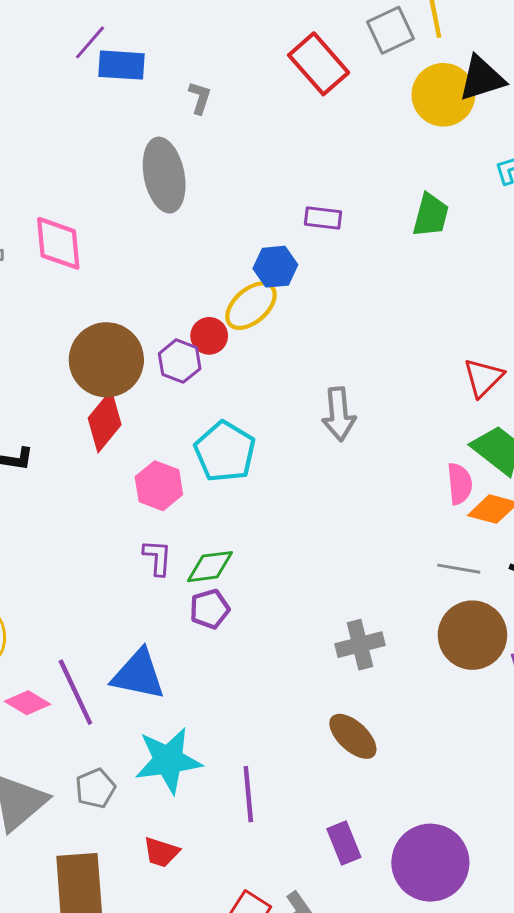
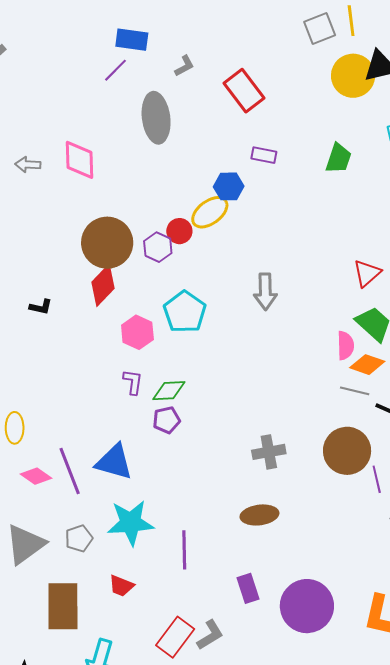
purple line: (90, 42) -> (116, 70), moved
red rectangle: (319, 64) -> (244, 91), moved
gray L-shape: (200, 98) -> (184, 66), turned 40
gray line: (459, 569) -> (355, 391), moved
brown ellipse: (353, 736) -> (259, 515), turned -54

